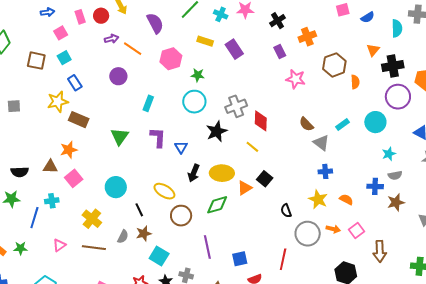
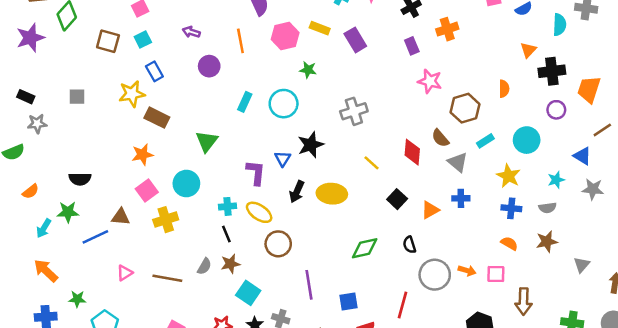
purple arrow: (111, 39) -> (191, 32), moved, turned -152
orange line: (133, 49) -> (240, 41), moved, turned 42
pink hexagon: (171, 59) -> (285, 36), moved
brown hexagon: (334, 65) -> (465, 108), moved
purple circle: (398, 97) -> (556, 110), size x0.6
cyan circle: (194, 102) -> (284, 104), moved
red diamond: (261, 121) -> (412, 152), moved
black star: (217, 131) -> (311, 145), moved
purple L-shape: (158, 138) -> (256, 172), moved
cyan star: (389, 154) -> (556, 180), moved
brown triangle: (50, 167) -> (121, 217), moved
black square: (265, 179) -> (397, 199), moved
blue cross: (375, 186) -> (511, 208), moved
cyan circle: (116, 187) -> (186, 184), moved
orange triangle: (245, 188) -> (430, 210), moved
yellow star: (318, 199) -> (508, 176), moved
orange semicircle: (346, 199) -> (509, 243), moved
cyan cross: (52, 201) -> (228, 206), moved
green diamond: (217, 205) -> (365, 248), moved
blue line: (34, 218) -> (95, 237), turned 45
yellow cross: (92, 219) -> (166, 220), moved, turned 30
pink square: (357, 231) -> (496, 274), turned 35
green star: (21, 248) -> (77, 299), moved

